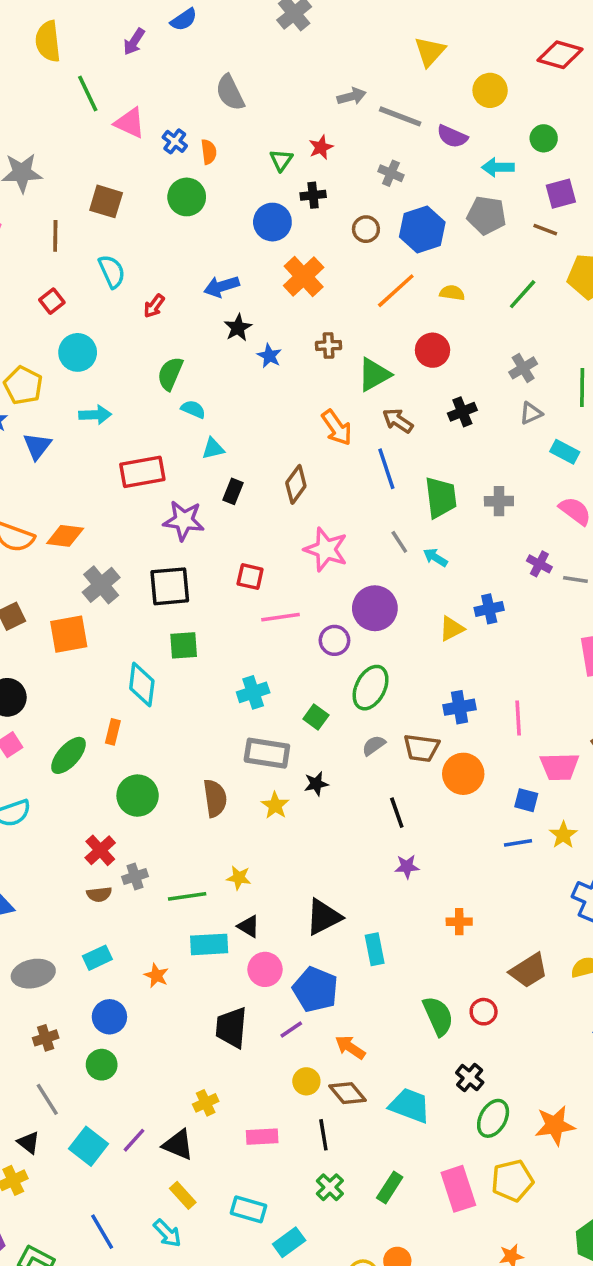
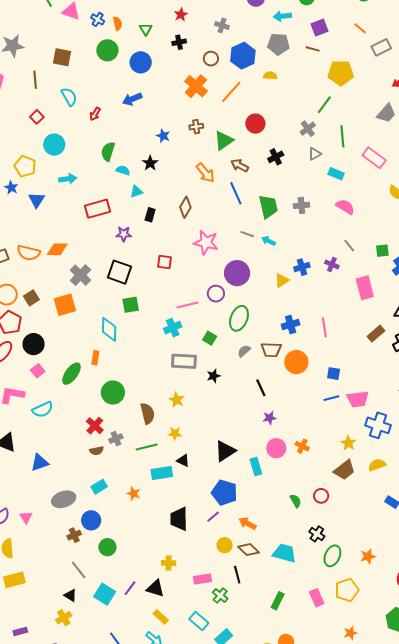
green triangle: (281, 160) -> (146, 29), moved
blue circle: (272, 222) -> (141, 62), moved
orange cross: (304, 277) -> (196, 86), moved
yellow semicircle: (452, 293) -> (270, 76), moved
green line: (523, 294) -> (324, 105), moved
black star: (238, 328) -> (150, 163), moved
purple star: (184, 521) -> (124, 234), size x0.7
gray line: (399, 542) -> (247, 234), turned -32
purple cross: (539, 564) -> (332, 264), moved
gray line: (575, 579) -> (349, 246), turned 48
black square: (170, 586) -> (120, 272), turned 30
pink line: (280, 617) -> (187, 305), moved
pink trapezoid: (559, 767) -> (358, 399), moved
brown semicircle: (215, 798) -> (147, 413), moved
yellow star: (275, 805) -> (177, 400), moved
yellow star: (563, 835) -> (348, 443), moved
orange cross: (459, 922) -> (302, 446), turned 32
pink circle: (265, 969) -> (276, 448), moved
green semicircle: (438, 1016) -> (296, 501), size x0.6
blue circle: (109, 1017) -> (91, 520), moved
yellow cross: (206, 1103) -> (169, 563), turned 32
orange star: (555, 1125) -> (368, 556), size x0.7
green cross: (330, 1187) -> (220, 595), moved
pink rectangle: (458, 1189) -> (317, 598), size x0.7
cyan rectangle: (249, 1209) -> (199, 621), turned 30

